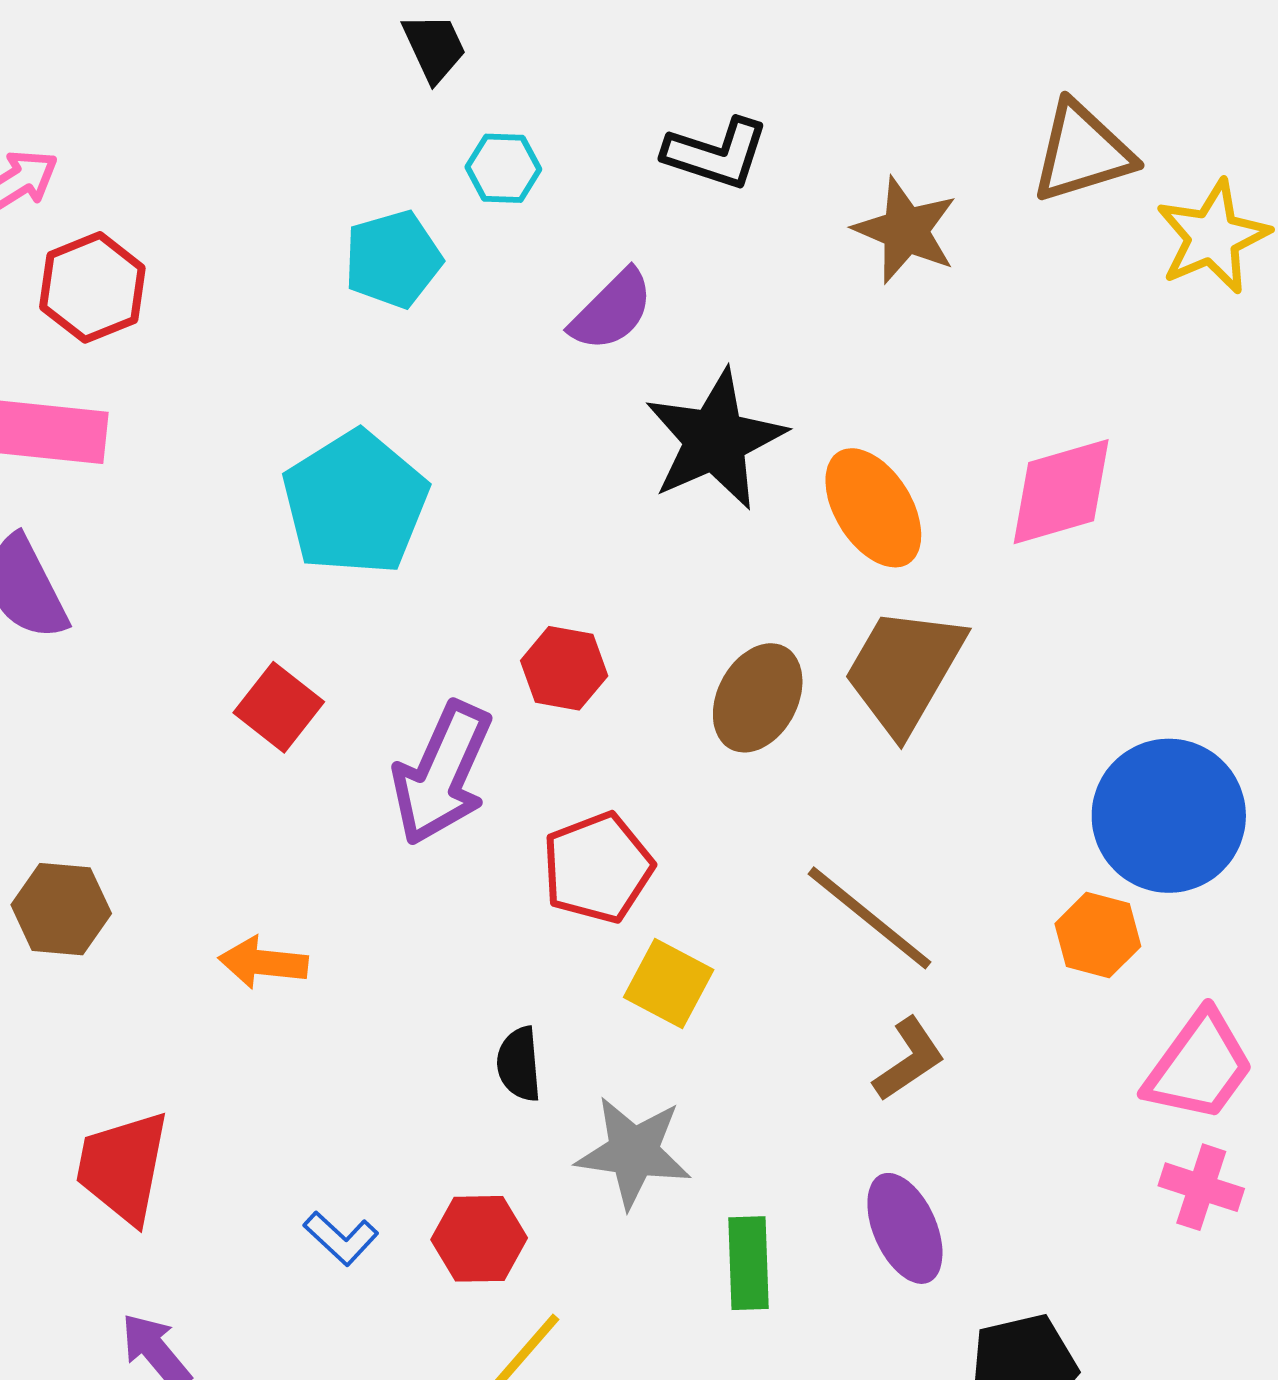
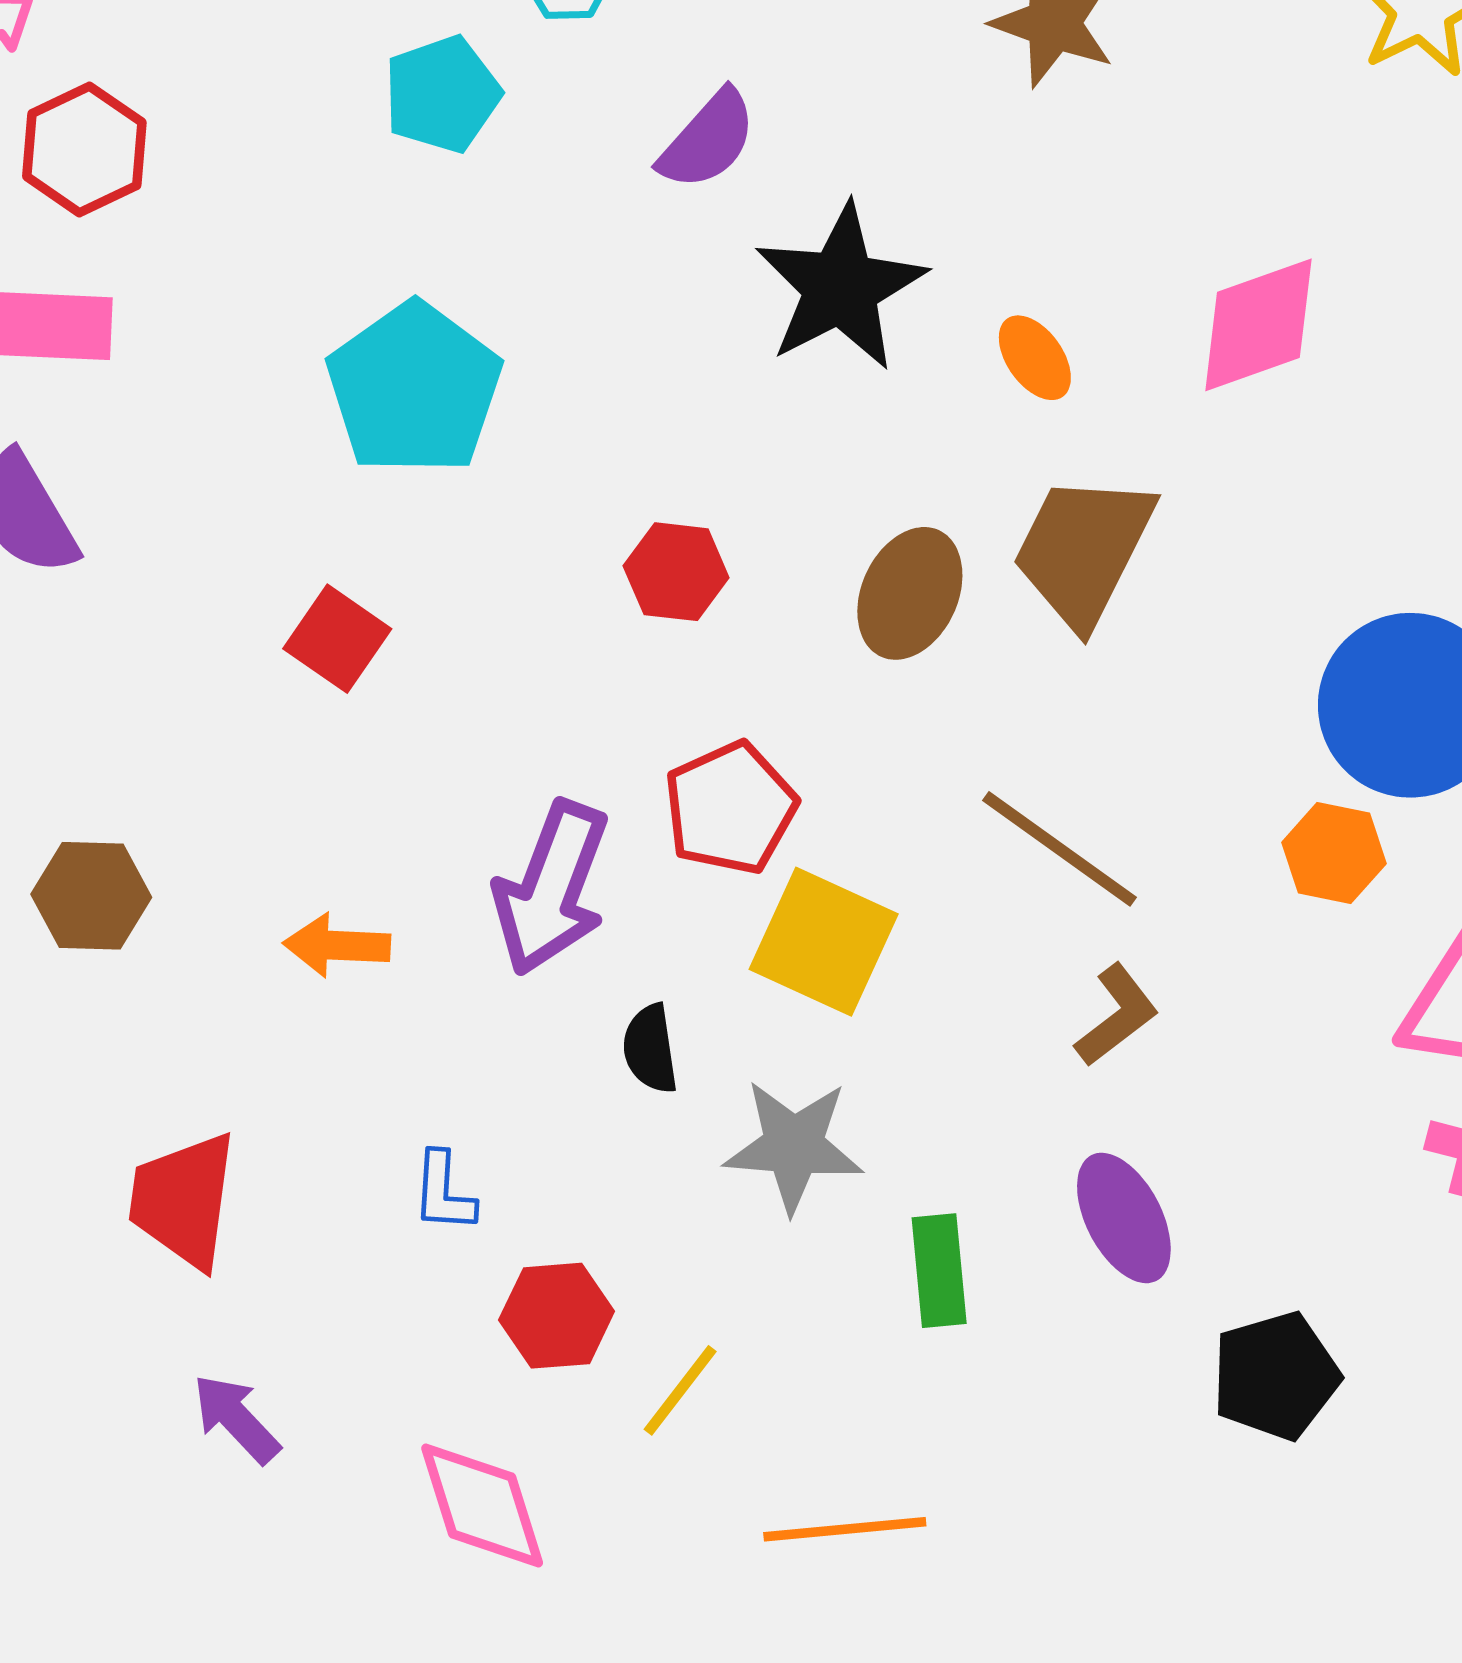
orange ellipse: (873, 508) -> (1035, 358), size x0.6
purple arrow: (442, 773) -> (551, 888), moved
yellow square: (669, 983) -> (824, 942), size x1.4
blue L-shape: (341, 1238) -> (444, 1192), moved, turned 54
red hexagon: (479, 1239) -> (557, 1316), moved

